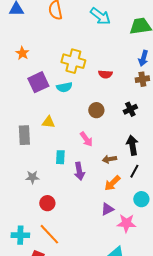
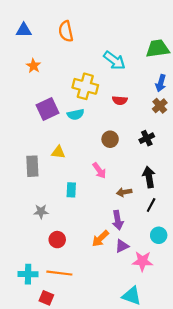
cyan arrow: (100, 16) -> (114, 60), moved
orange star: (22, 53) -> (33, 66), moved
brown cross: (142, 79) -> (160, 106), turned -32
purple arrow: (79, 171) -> (118, 220), moved
orange arrow: (112, 183) -> (100, 239), moved
orange line: (49, 234) -> (59, 273), turned -40

